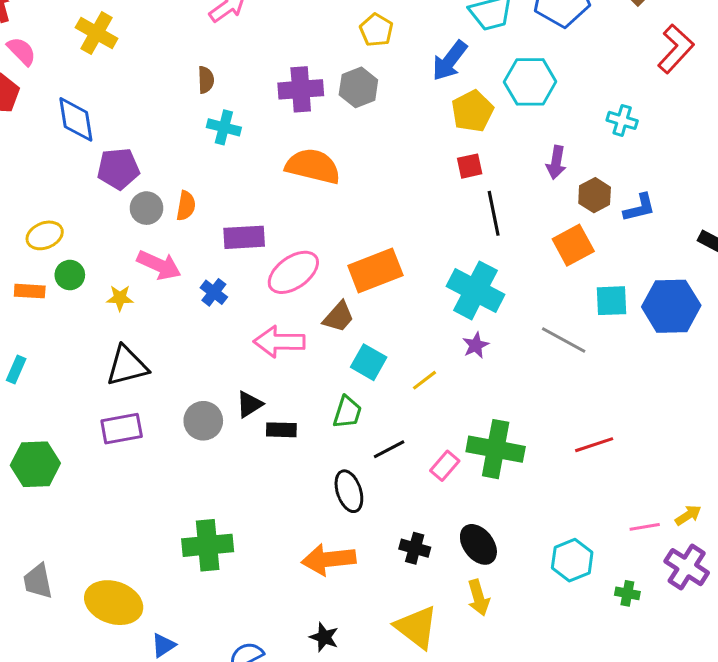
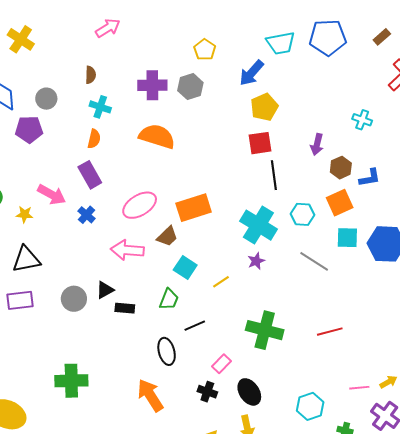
cyan hexagon: (530, 82) -> (303, 214), moved, size x0.7
red square: (470, 166) -> (260, 143), size x1.4
orange semicircle: (186, 206) -> (94, 139), moved
gray circle: (146, 208) -> (46, 99), moved
purple rectangle: (244, 237) -> (90, 175), moved, turned 60
orange square: (573, 245) -> (340, 203), moved
pink rectangle: (445, 466) -> (221, 364), moved
orange arrow: (329, 559) -> (150, 395), turned 60

